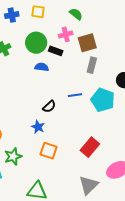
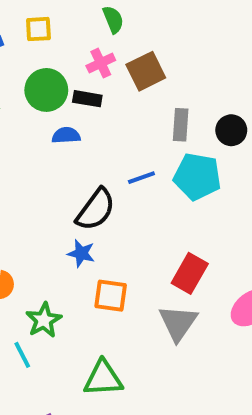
green semicircle: (76, 14) -> (113, 19), turned 40
gray rectangle: (92, 65) -> (181, 125), moved
black semicircle: (49, 107) -> (96, 210), size x1.6
gray triangle: (89, 185) -> (178, 323), moved

